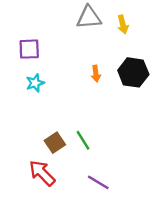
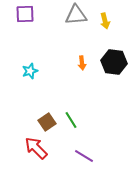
purple square: (29, 49) -> (25, 14), moved

